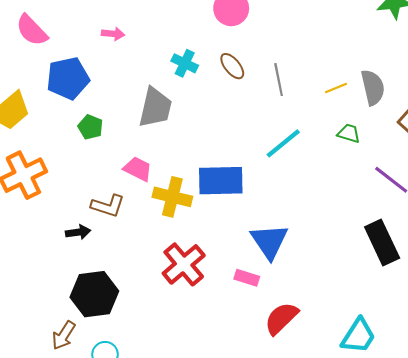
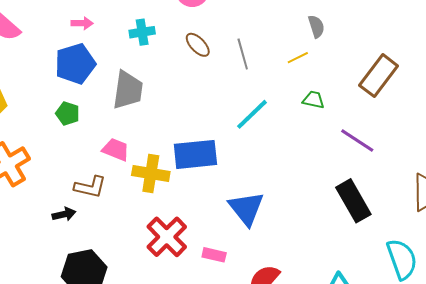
cyan cross: (185, 63) -> (142, 32), moved, turned -30
blue pentagon: (68, 78) -> (75, 64), moved
gray semicircle: (373, 87) -> (316, 26), moved, size x0.7
pink rectangle: (247, 278) -> (214, 255), moved

